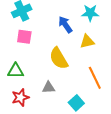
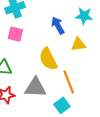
orange line: (95, 78) -> (69, 82), moved
gray triangle: (49, 88) -> (35, 88), size x1.6

